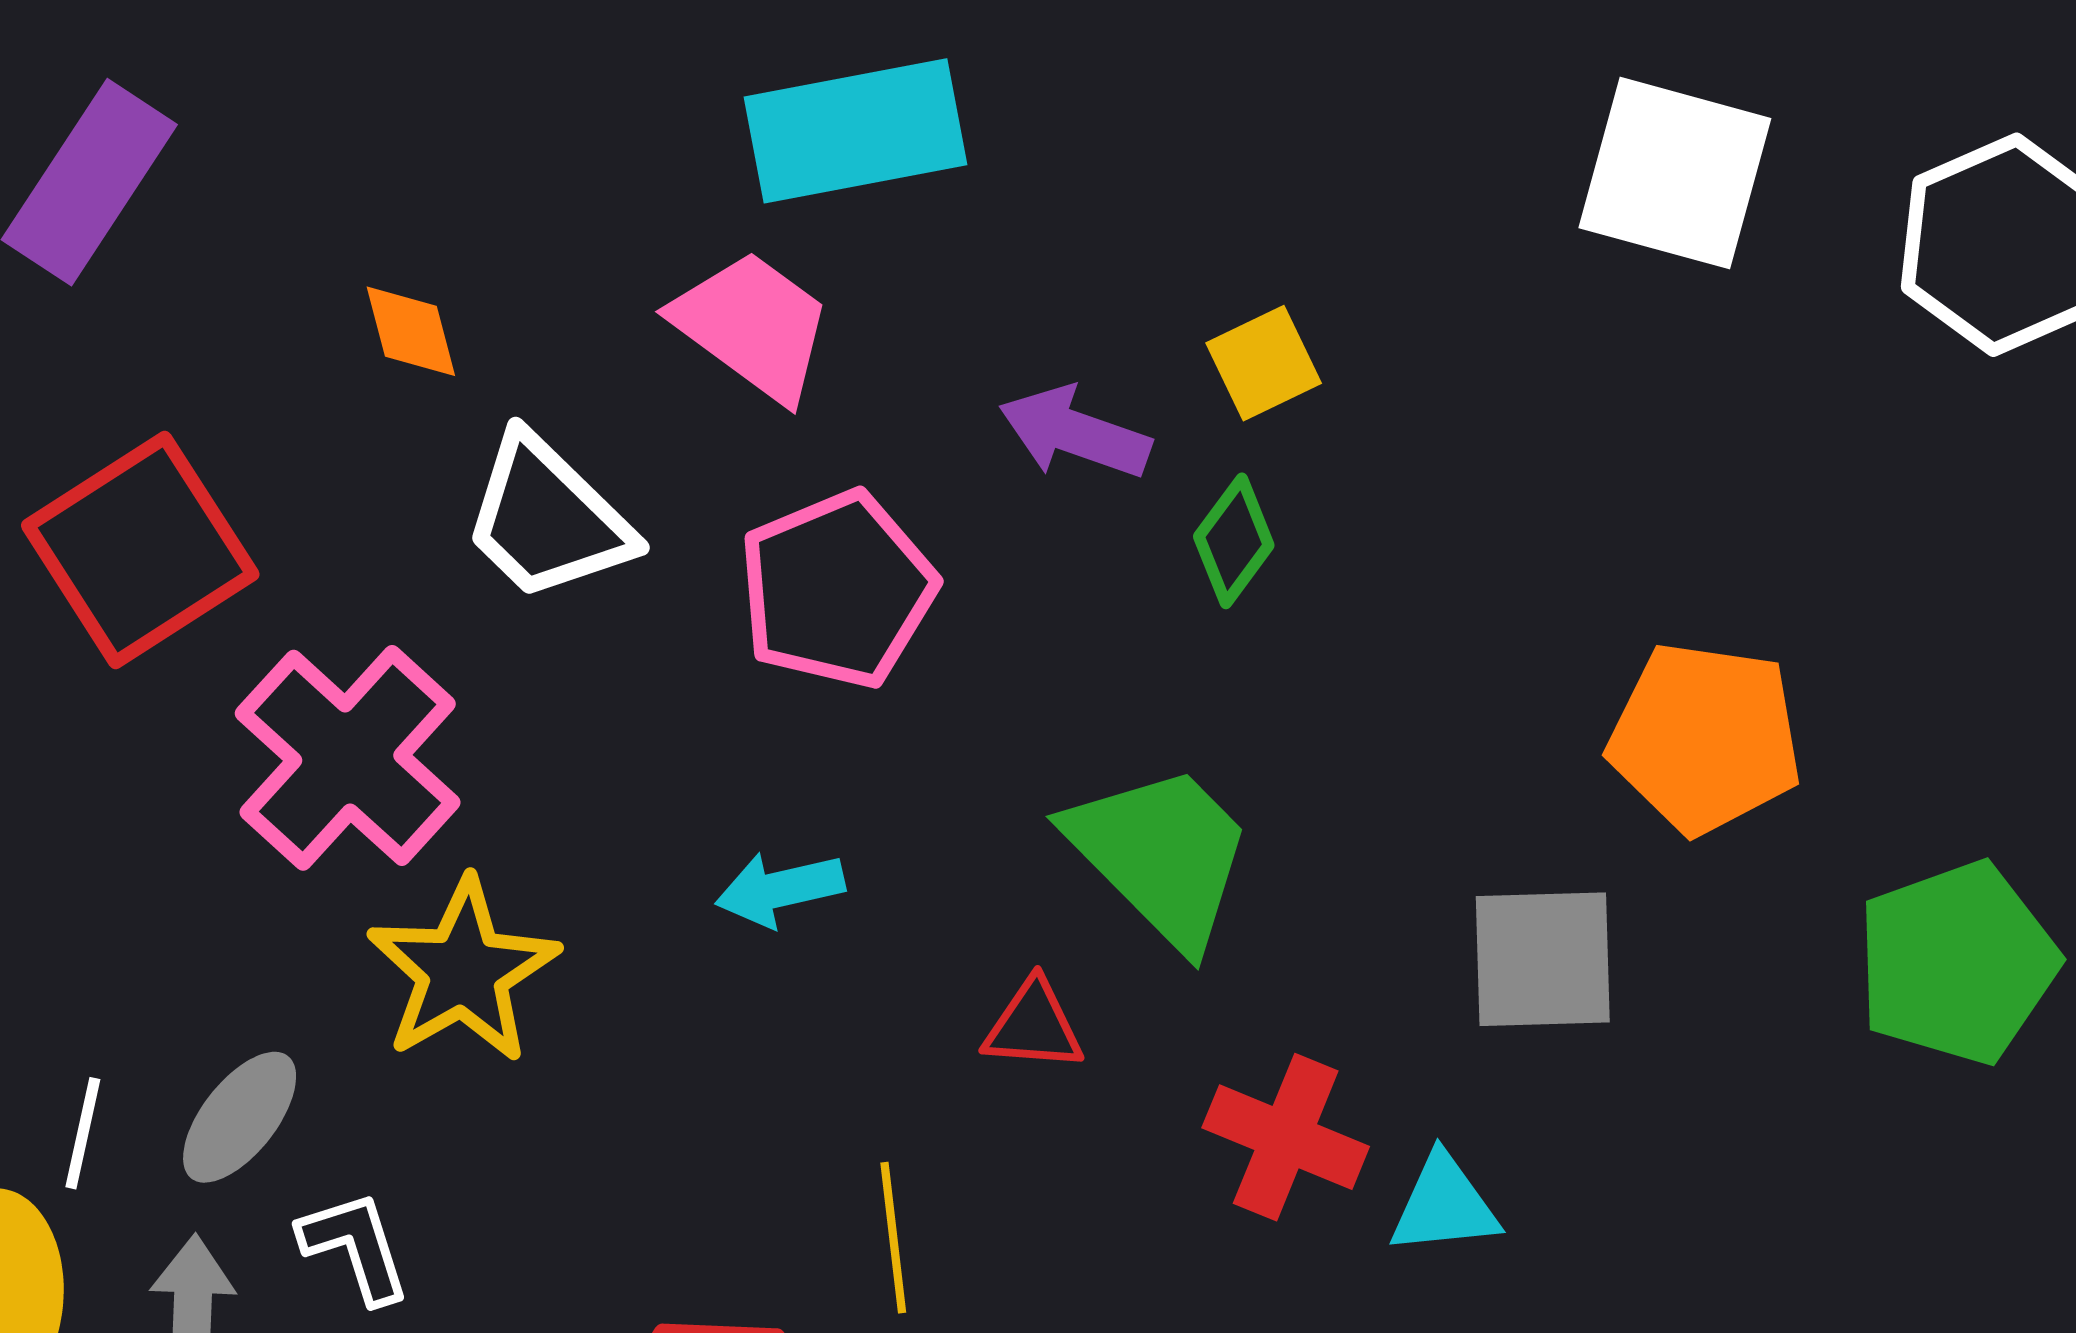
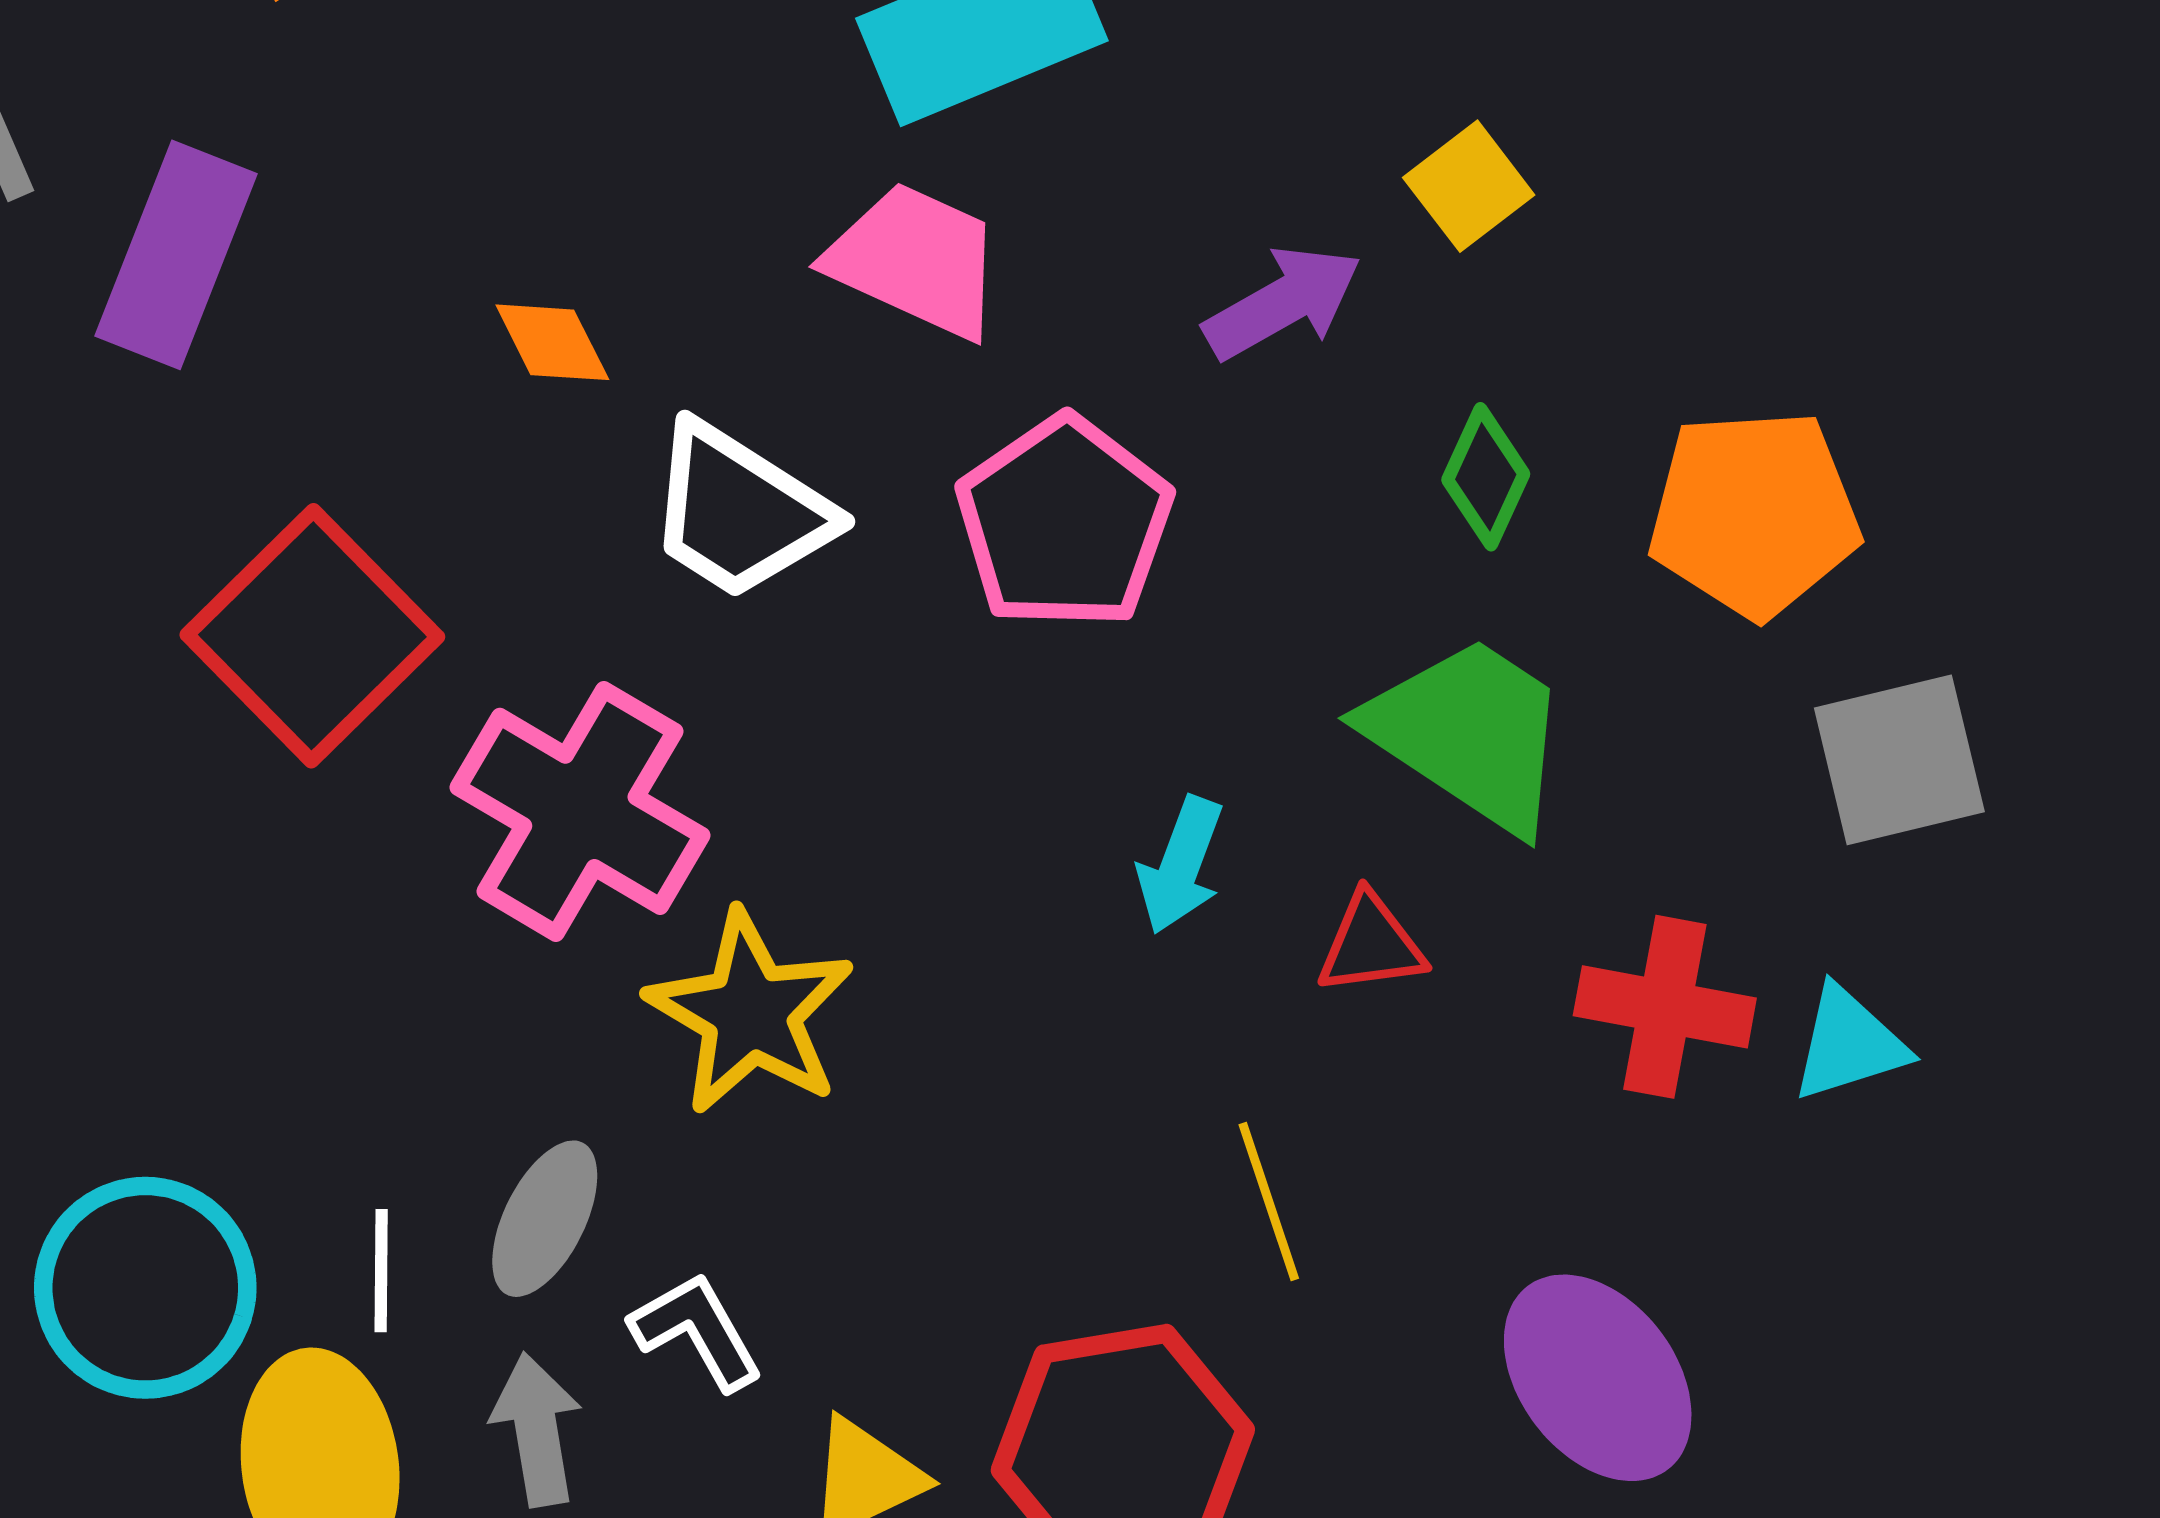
purple arrow: (1075, 433) -> (1283, 303), turned 143
green diamond: (1234, 541) -> (1486, 477), moved
orange pentagon: (1705, 738) -> (1754, 513), moved
cyan arrow: (780, 889) -> (1181, 865), moved, turned -45

